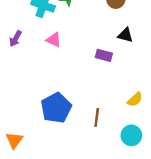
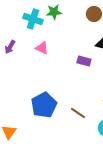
brown line: (97, 117) -> (78, 113), turned -63

